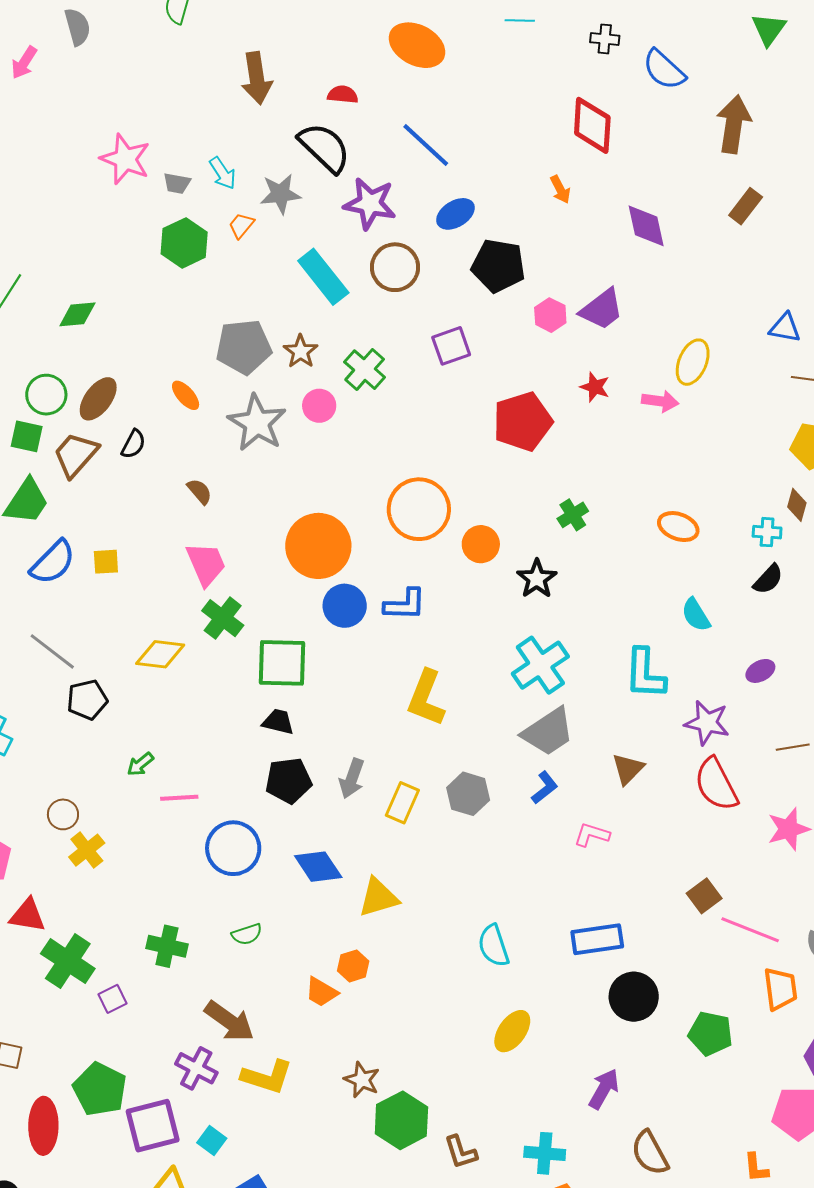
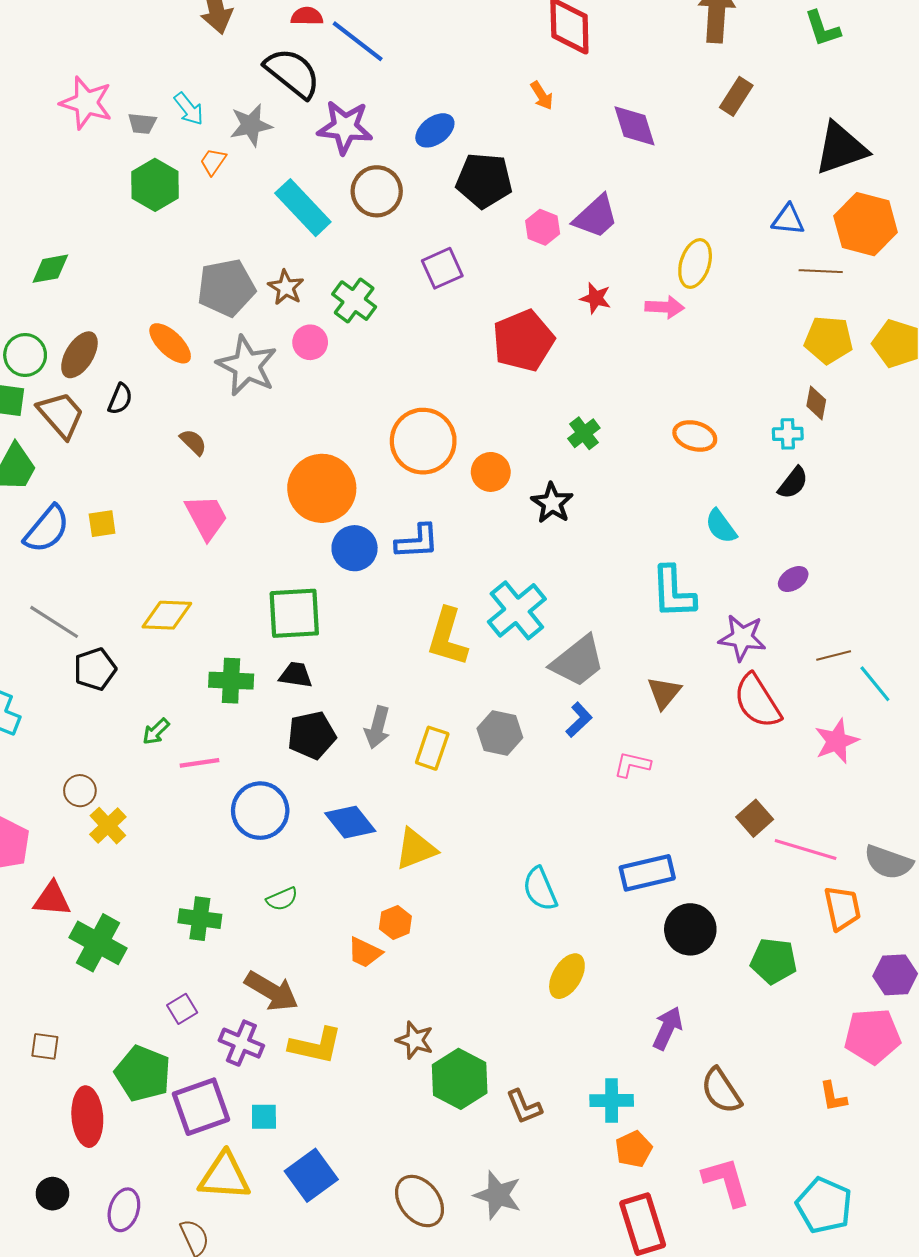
blue line: (426, 145) -> (358, 41), moved
orange ellipse: (186, 395) -> (170, 343), size x1.4
brown trapezoid: (76, 455) -> (61, 415), turned 102
green cross: (223, 618) -> (231, 681), moved, turned -30
cyan cross: (540, 665) -> (517, 610), moved
purple square: (113, 999) -> (182, 1009), moved
cyan square: (212, 1140) -> (264, 1117), turned -32

